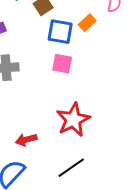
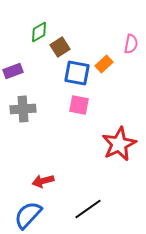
red star: (73, 120) -> (119, 144), moved

